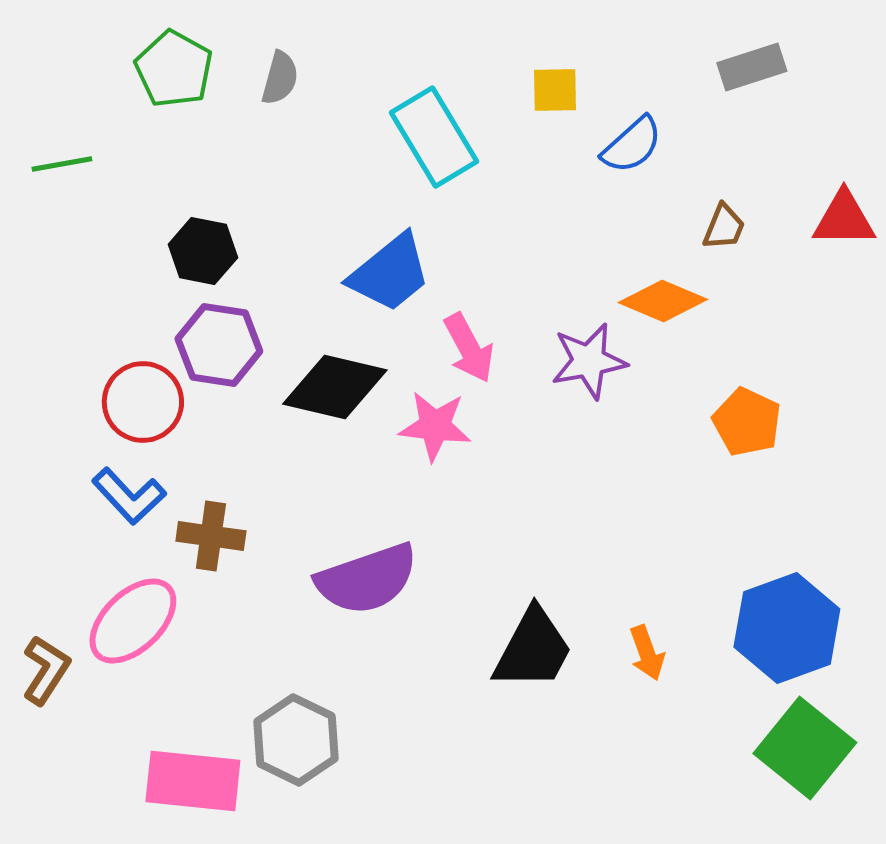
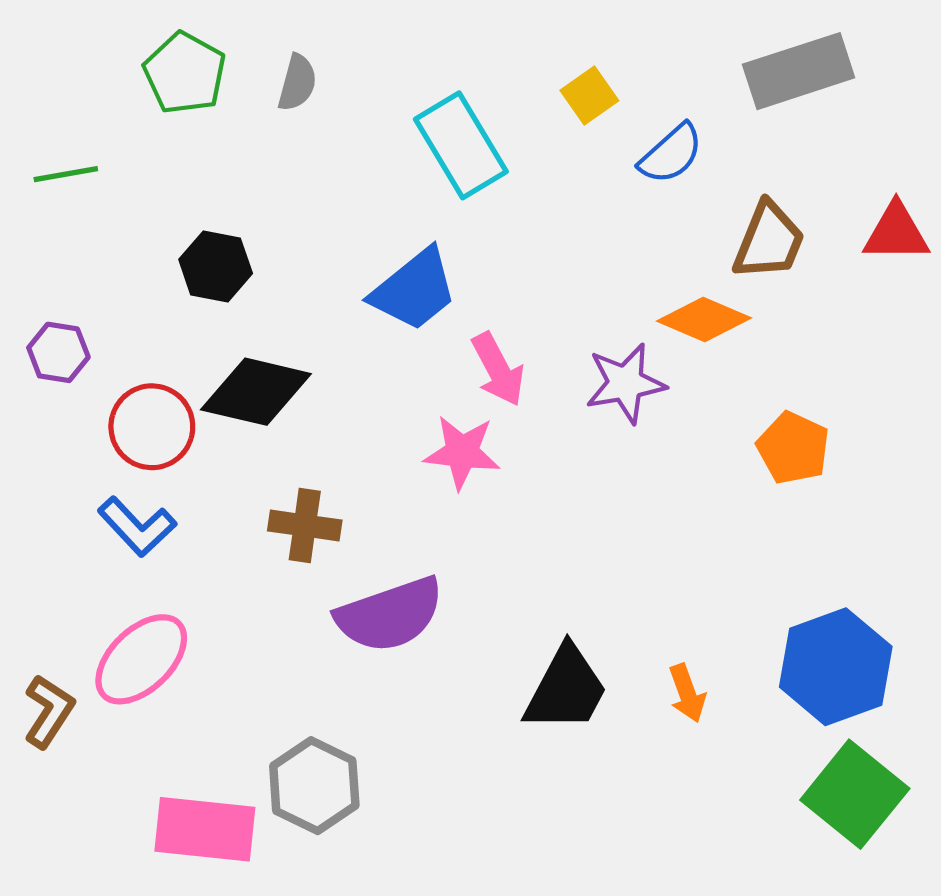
gray rectangle: (752, 67) -> (799, 71), size x1.5
yellow square: (555, 90) -> (589, 95), turned -34
brown trapezoid: (724, 227) -> (769, 241), size x1.6
purple hexagon: (219, 345) -> (58, 352), moved, size x0.7
black diamond: (335, 387) -> (256, 392), moved
brown cross: (211, 536) -> (305, 526), moved

